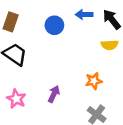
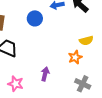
yellow semicircle: (110, 45) -> (86, 41), moved

